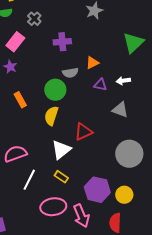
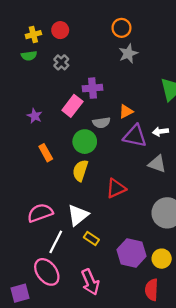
pink rectangle: (15, 42) -> (72, 106), moved
purple triangle: (100, 85) -> (135, 136), size x1.6
white triangle: (61, 150) -> (78, 215), moved
pink ellipse: (53, 207) -> (47, 272), moved, turned 60
pink arrow: (81, 216) -> (90, 282), moved

